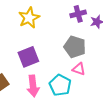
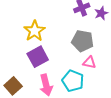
yellow star: (29, 18) -> (34, 31), moved

